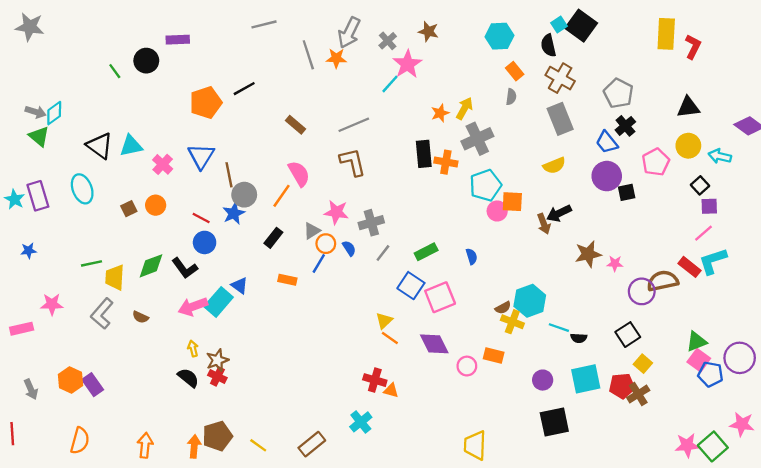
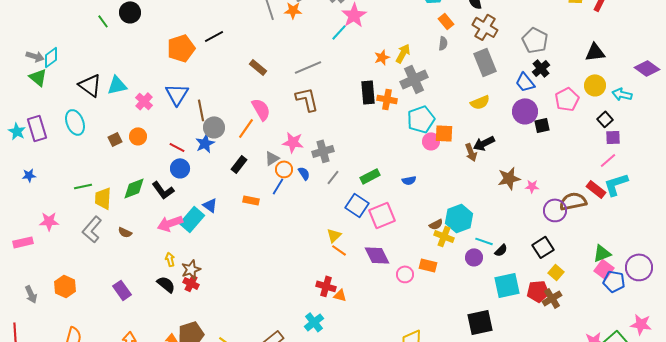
blue semicircle: (472, 256) -> (409, 180), turned 96
black semicircle: (579, 338) -> (501, 250), turned -48
purple circle: (543, 380) -> (474, 257), moved
purple rectangle: (93, 385) -> (122, 290), moved

